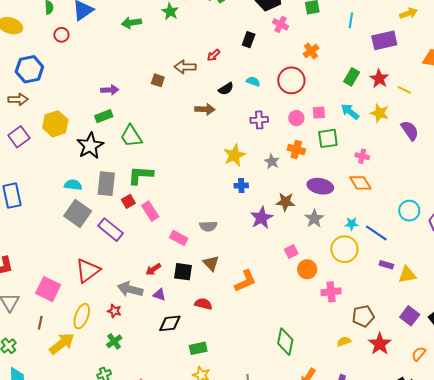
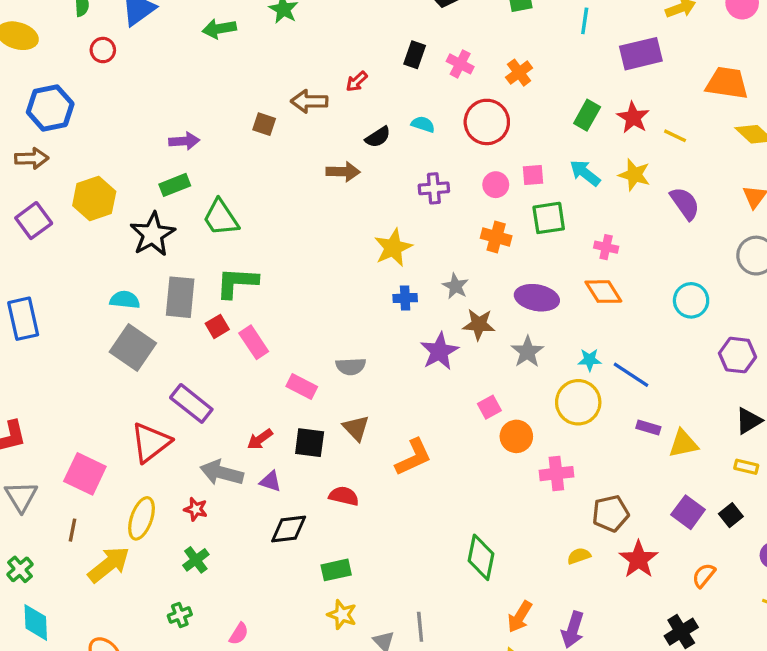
pink cross: (281, 24) -> (460, 64), moved
gray star: (272, 161) -> (455, 286), moved
cyan circle: (409, 211) -> (691, 300), moved
purple rectangle: (111, 230) -> (191, 403), moved

